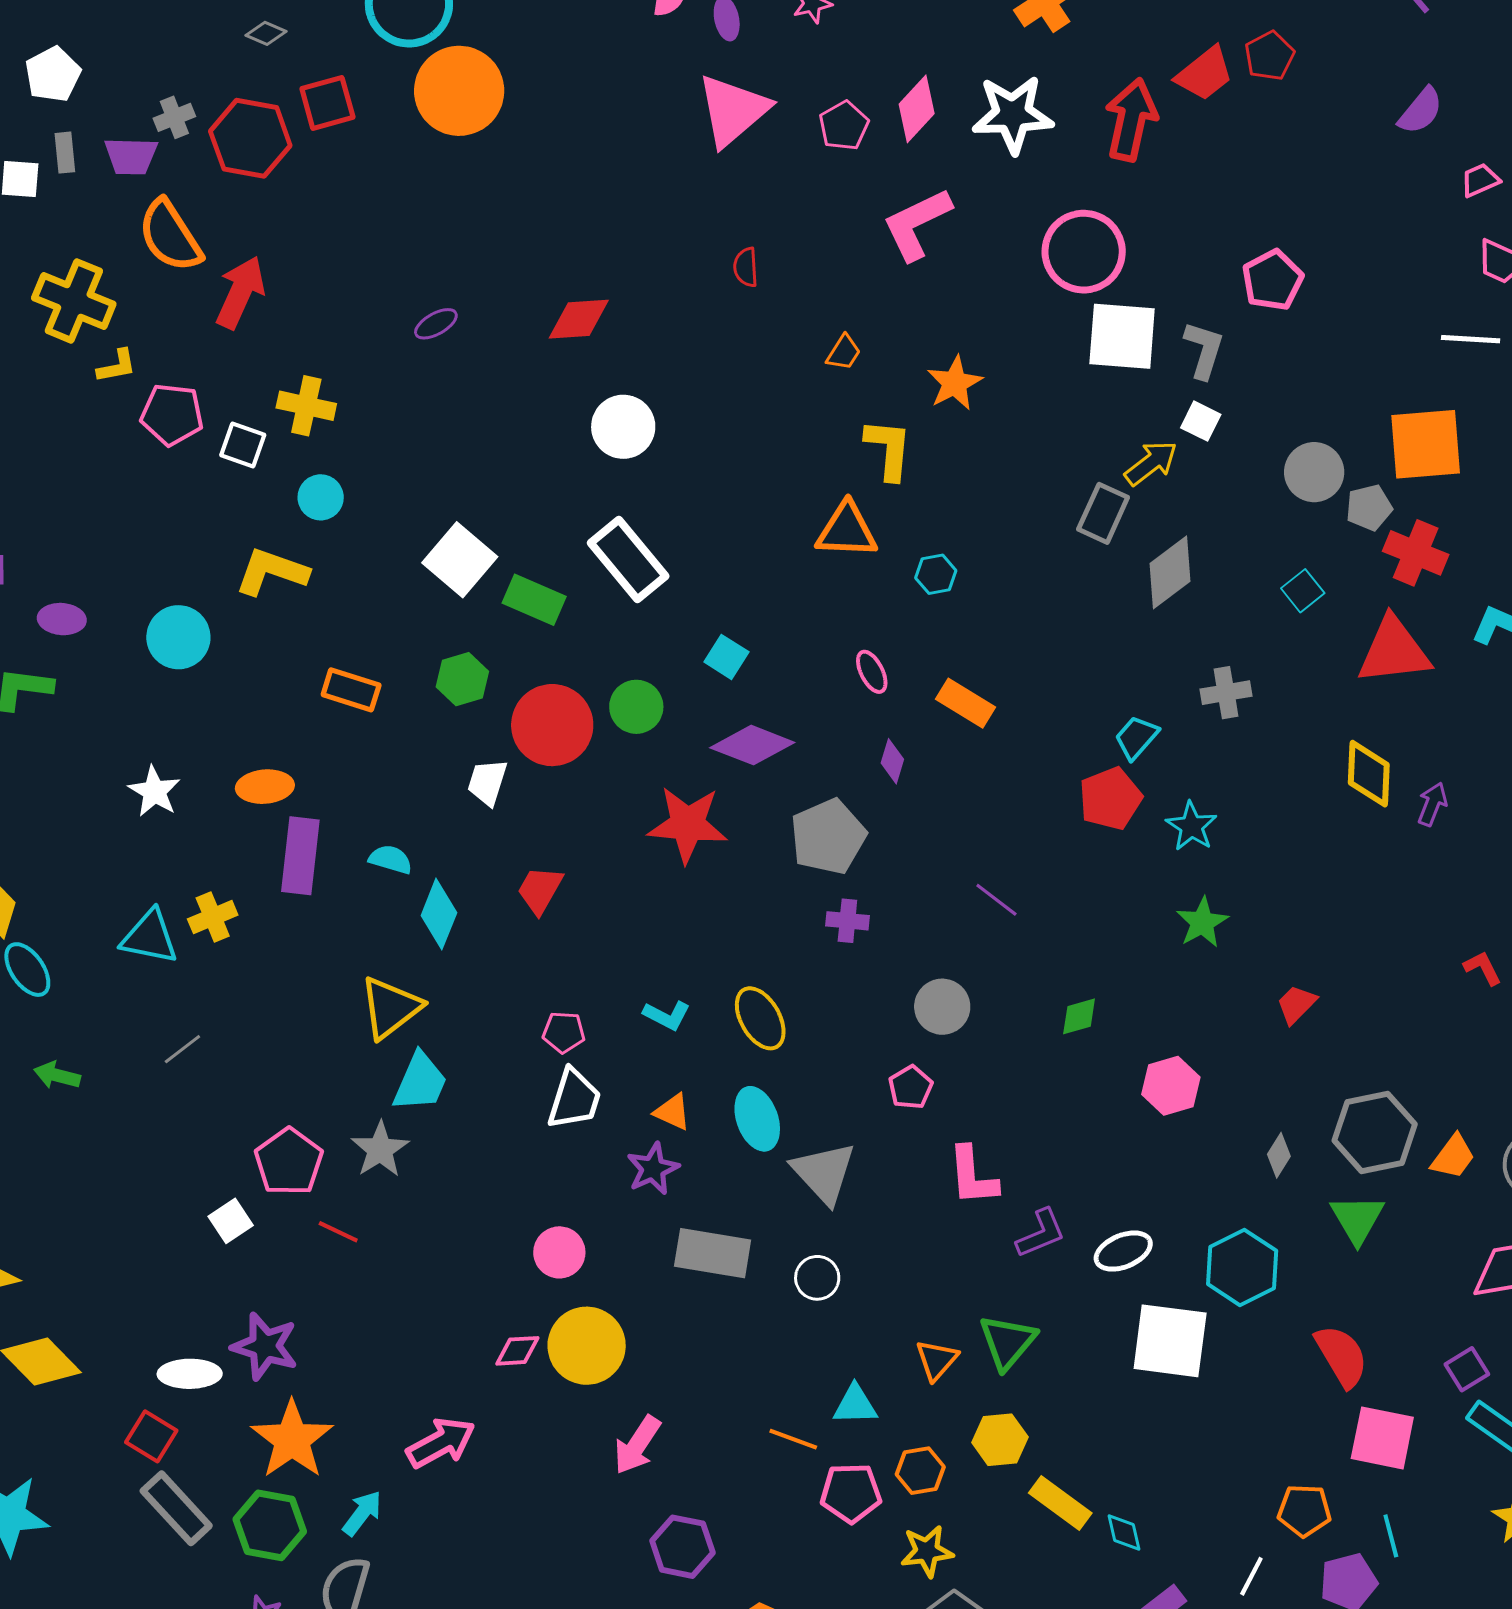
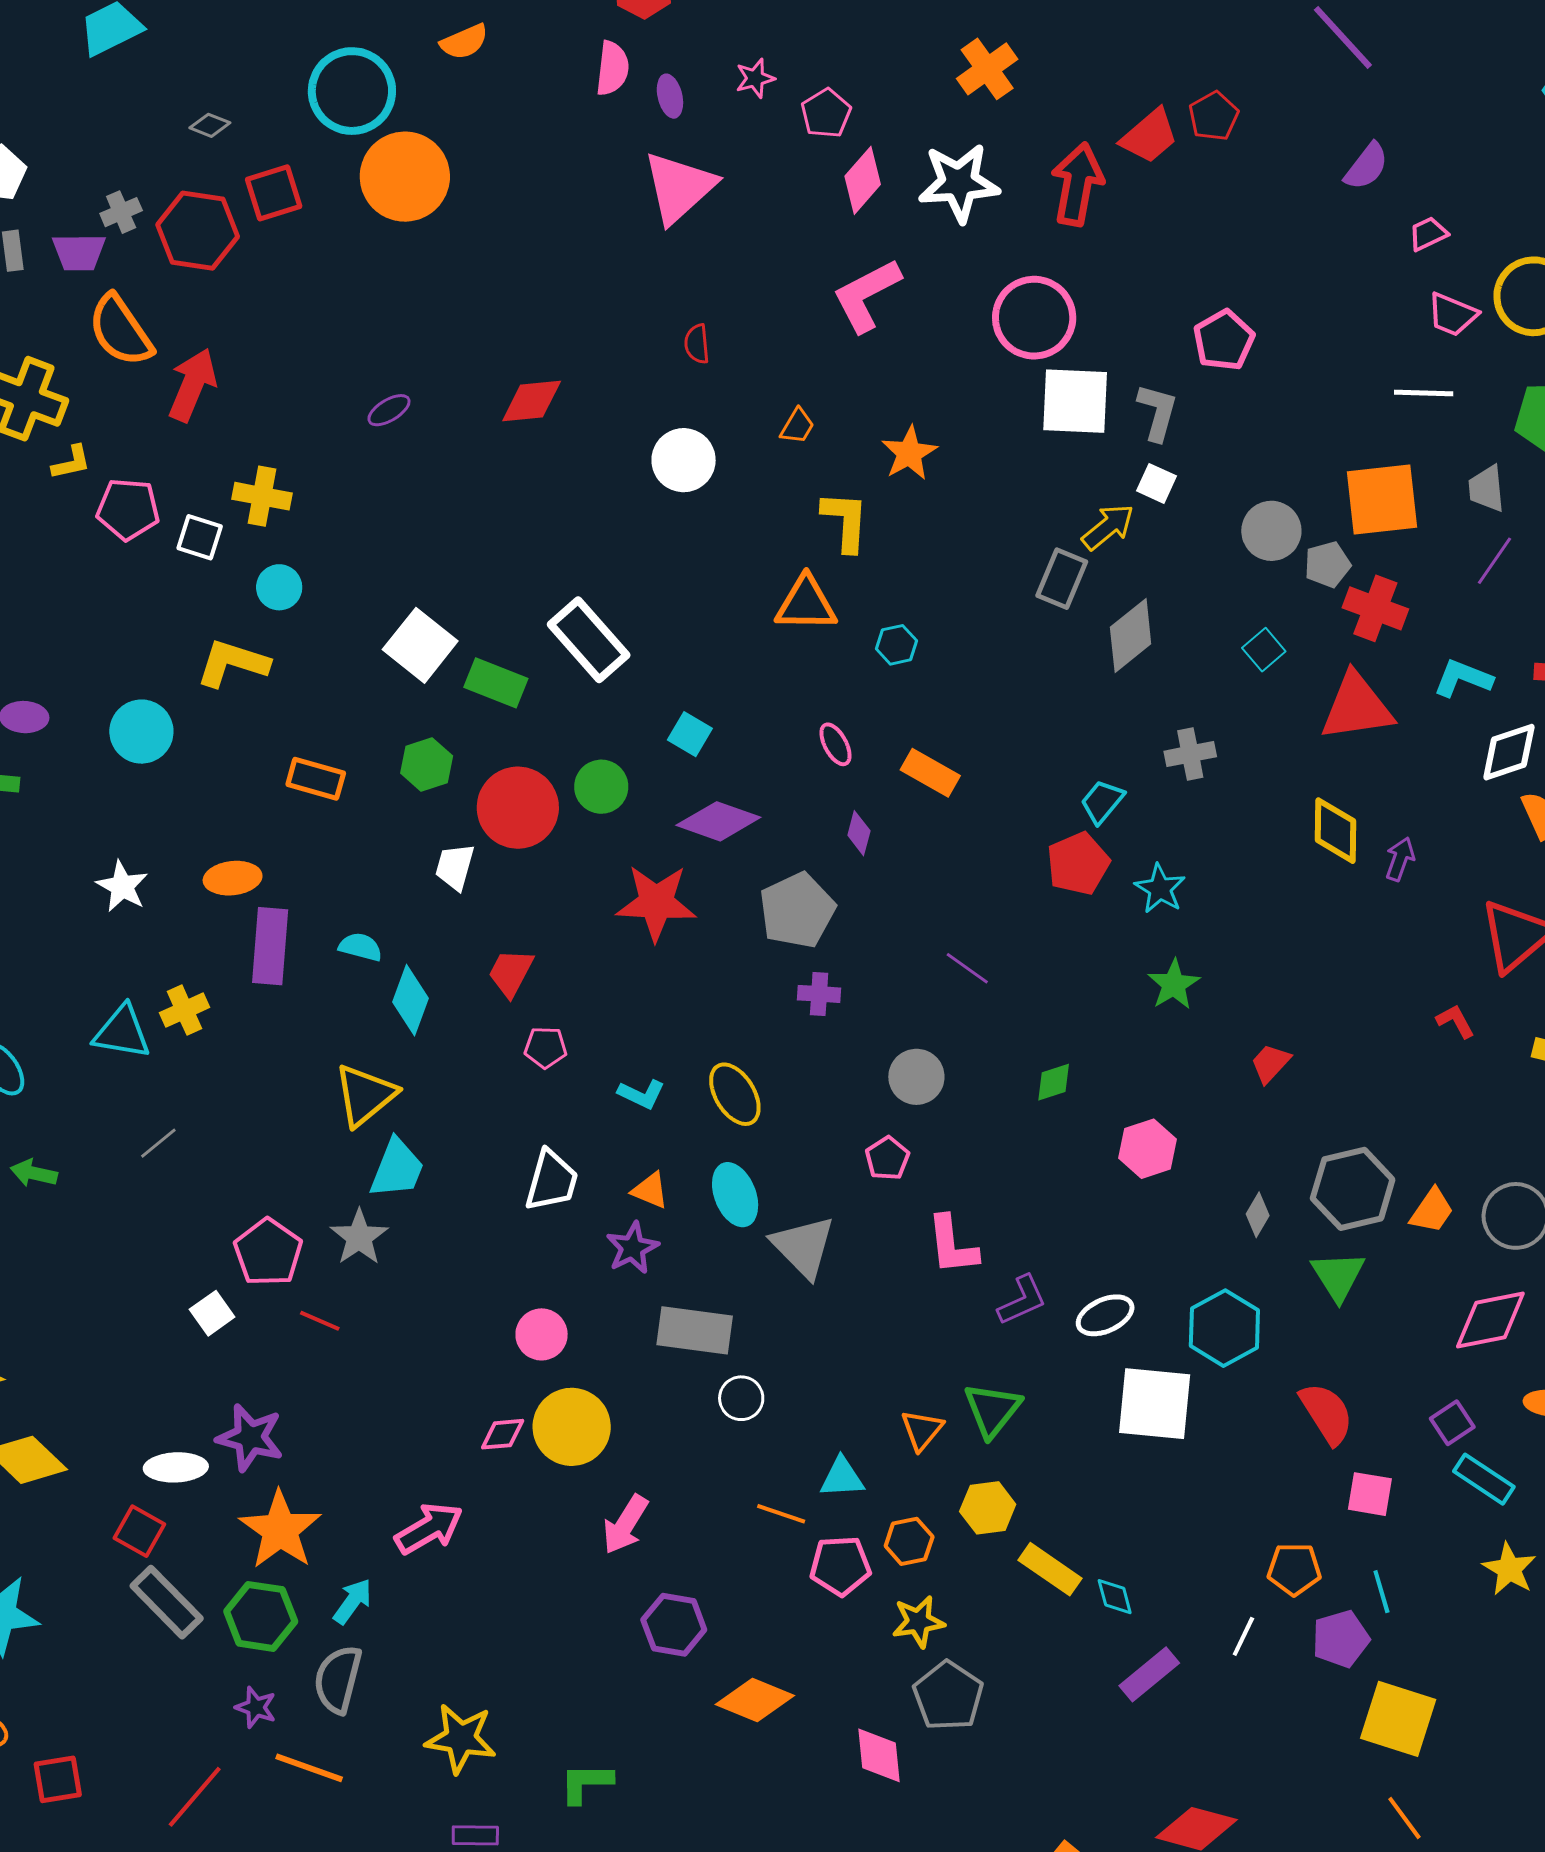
pink pentagon: (844, 126) -> (826, 113), moved
white circle: (623, 427) -> (684, 460), moved
pink pentagon: (564, 1032) -> (546, 1047), moved
white circle: (817, 1278) -> (741, 1398), moved
pink square: (1382, 1438) -> (1370, 1494), size x0.7

